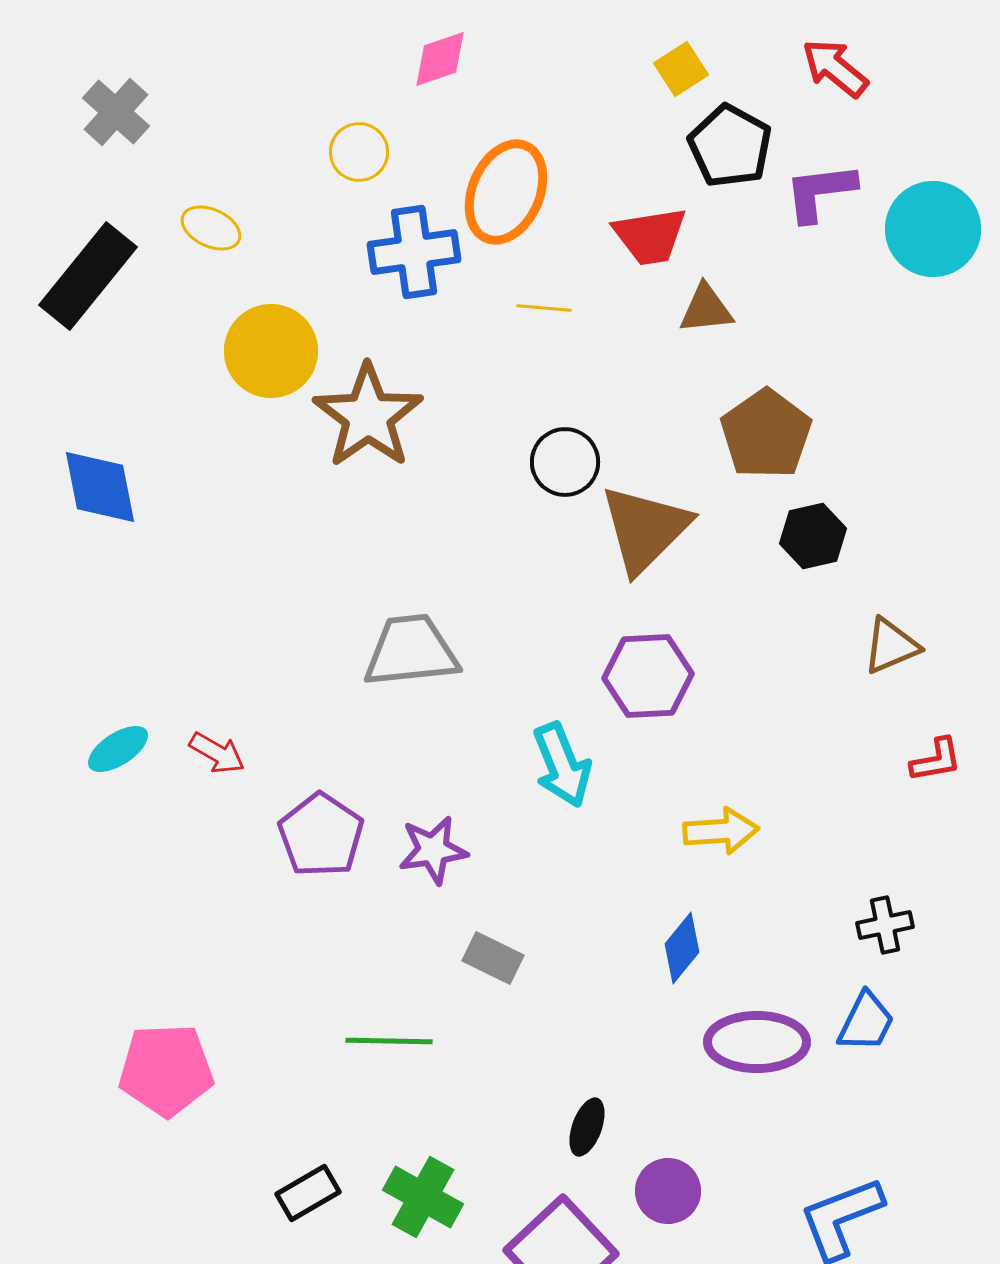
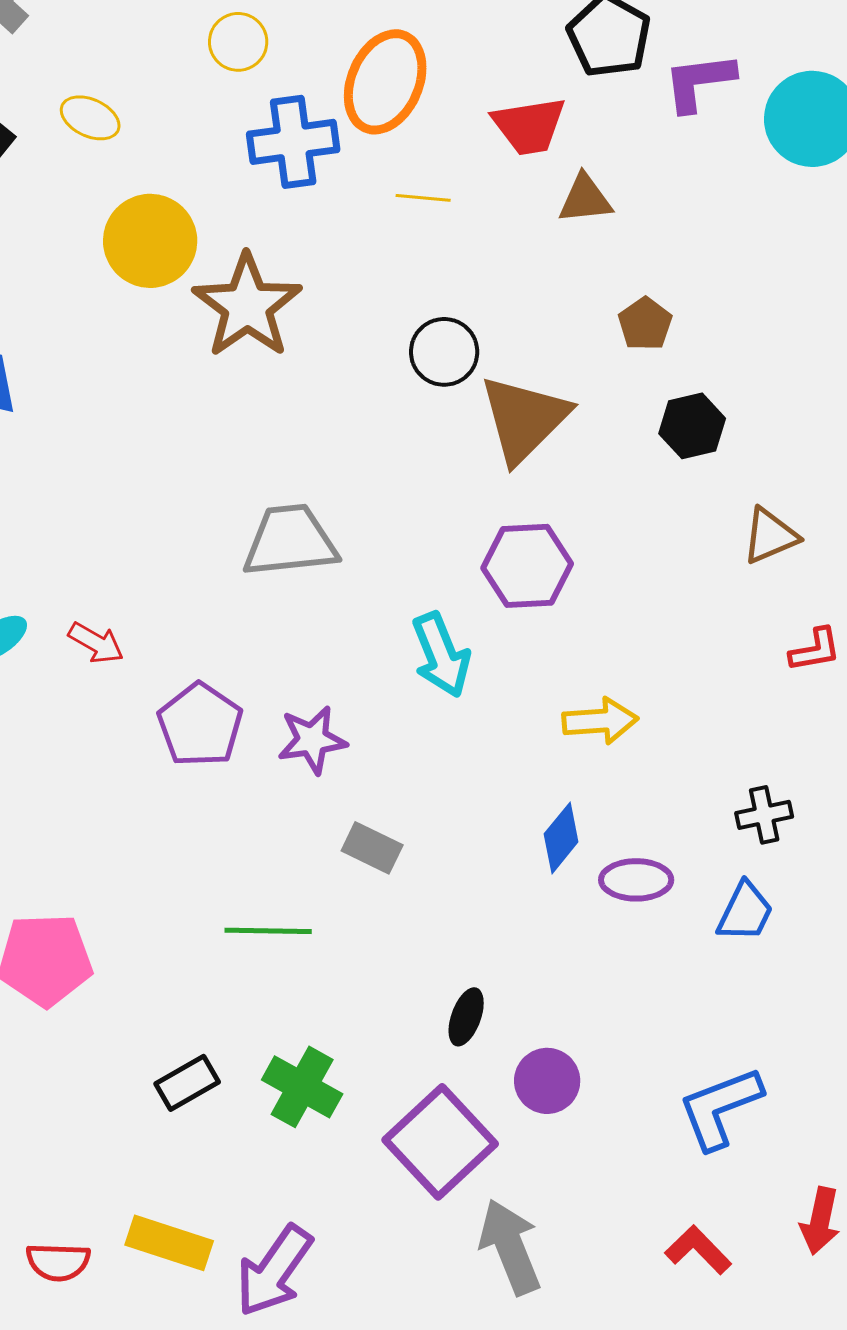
brown pentagon: (766, 434) -> (645, 324), size x0.6
purple ellipse: (757, 1042) -> (636, 880), moved, size x0.7

